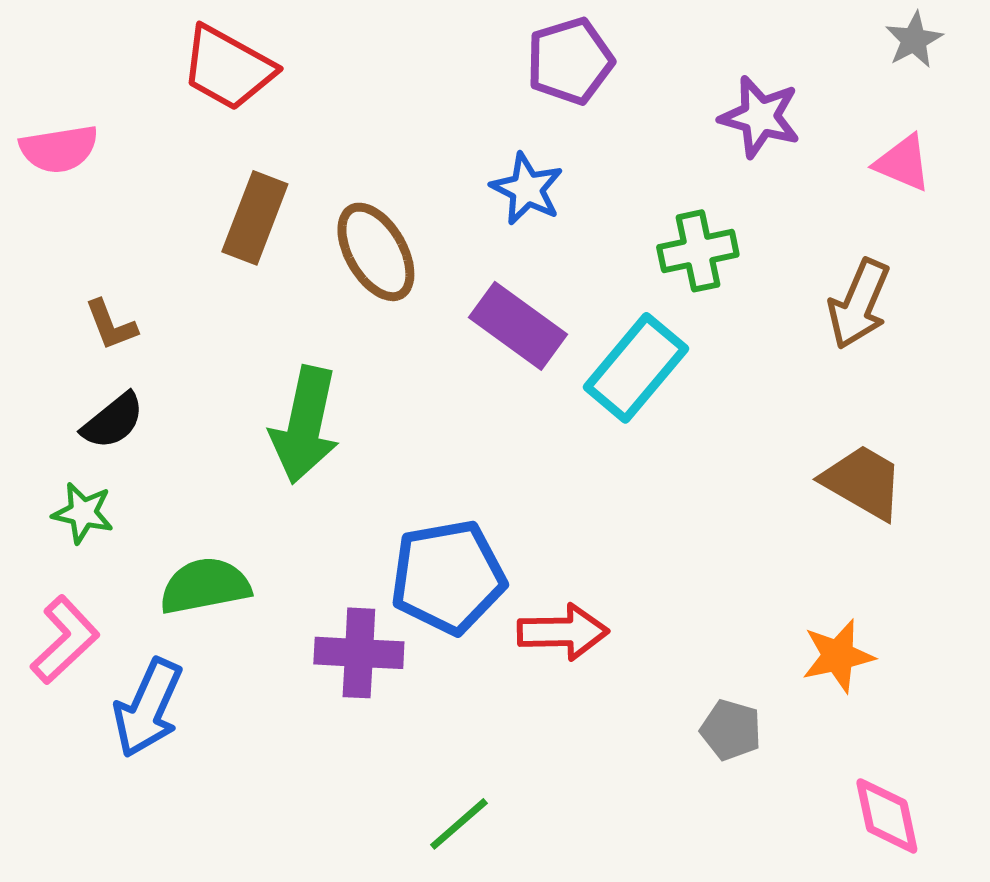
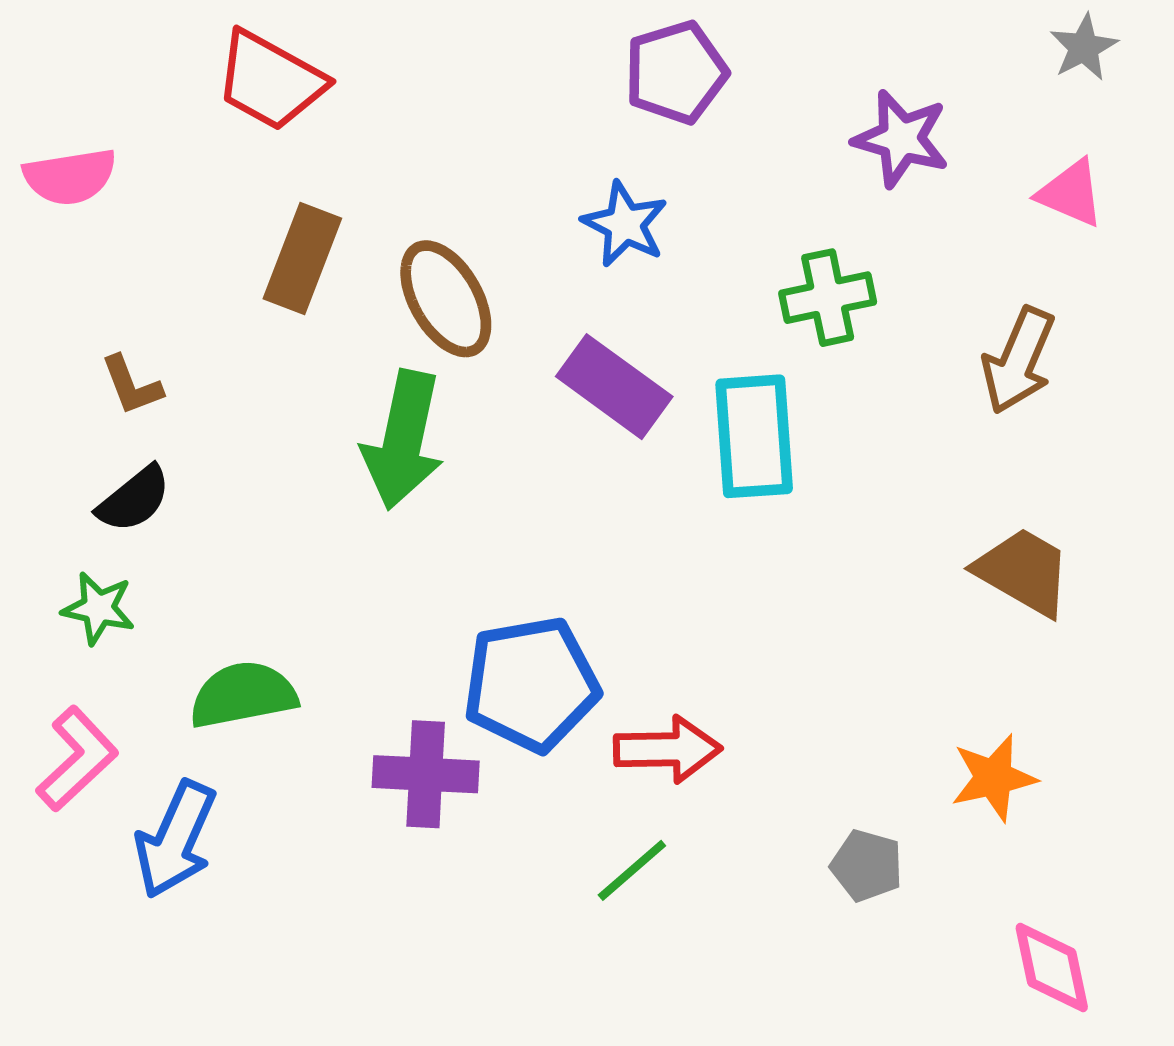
cyan rectangle: (636, 368) -> (754, 436), turned -44
green arrow: (305, 425) -> (403, 440), moved
green line: (459, 824) -> (632, 870), moved

